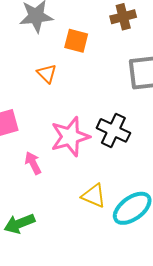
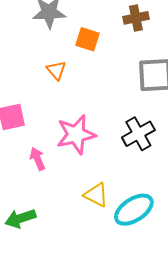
black cross: (113, 130) -> (138, 134), moved, turned 32

